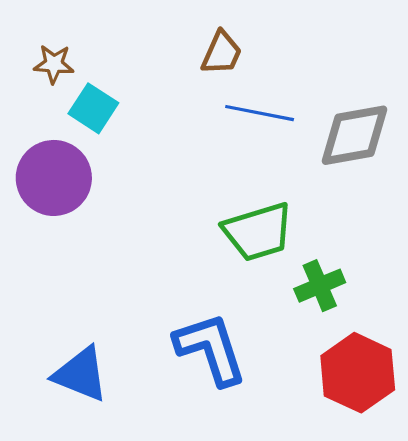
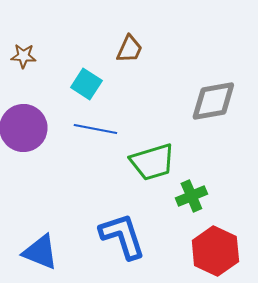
cyan square: (93, 108) -> (86, 84), moved
blue line: (260, 113) -> (95, 129), moved

